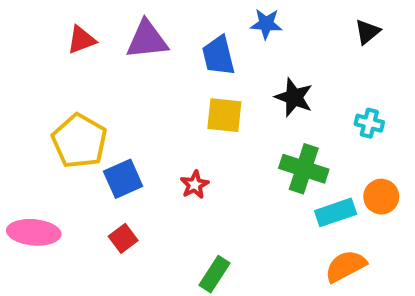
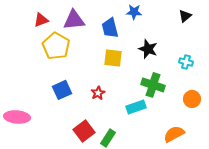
yellow pentagon: (79, 141) -> (56, 46), moved
cyan rectangle: (336, 212) -> (136, 107), moved
red square: (123, 238) -> (84, 131), moved, size x1.5

